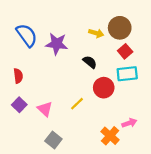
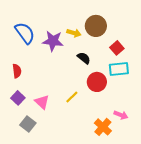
brown circle: (120, 28) -> (96, 26), moved
yellow arrow: (96, 33) -> (74, 33), moved
pink arrow: (129, 123) -> (121, 115), turned 40
gray square: (53, 140) -> (28, 124), moved

